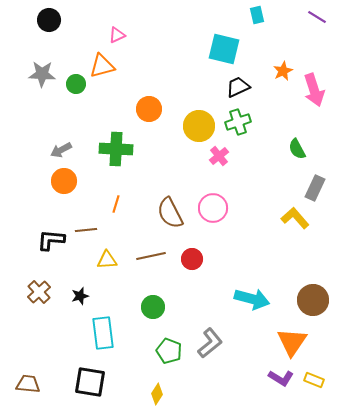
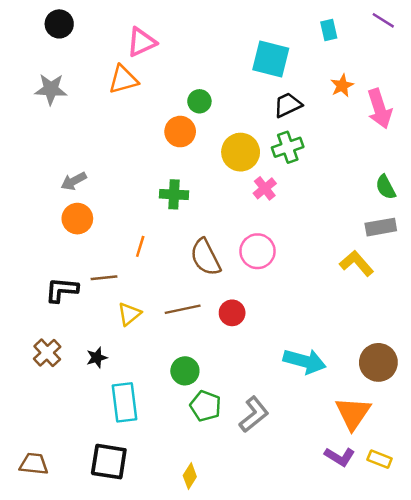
cyan rectangle: (257, 15) -> (329, 30), moved
pink triangle: (117, 35) -> (141, 42), size x1.5
green circle: (76, 84) -> (199, 101), moved
green cross: (116, 149) -> (174, 194), moved, size x0.7
green semicircle: (297, 149) -> (386, 187), moved
gray rectangle: (315, 188) -> (381, 227), turned 55
yellow triangle: (107, 260) -> (129, 314), turned -35
green pentagon: (169, 351) -> (206, 406), moved

